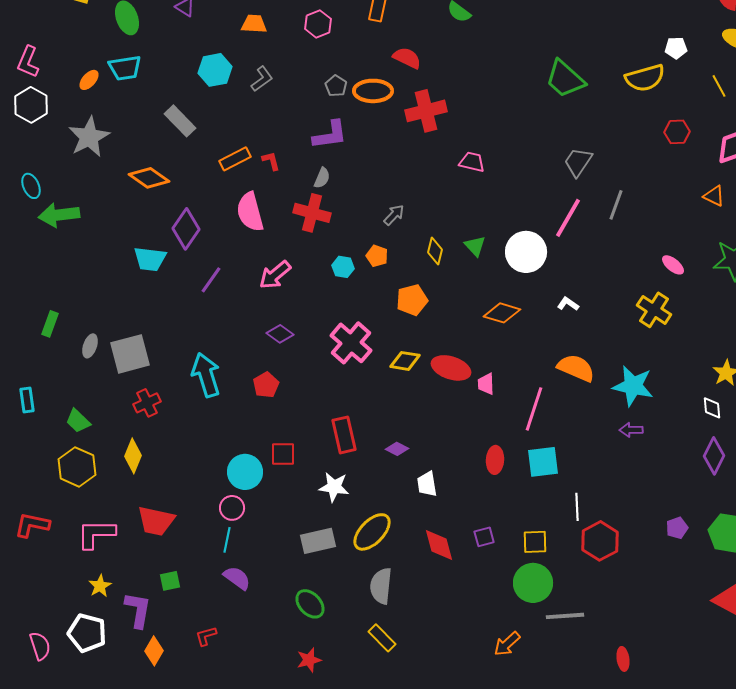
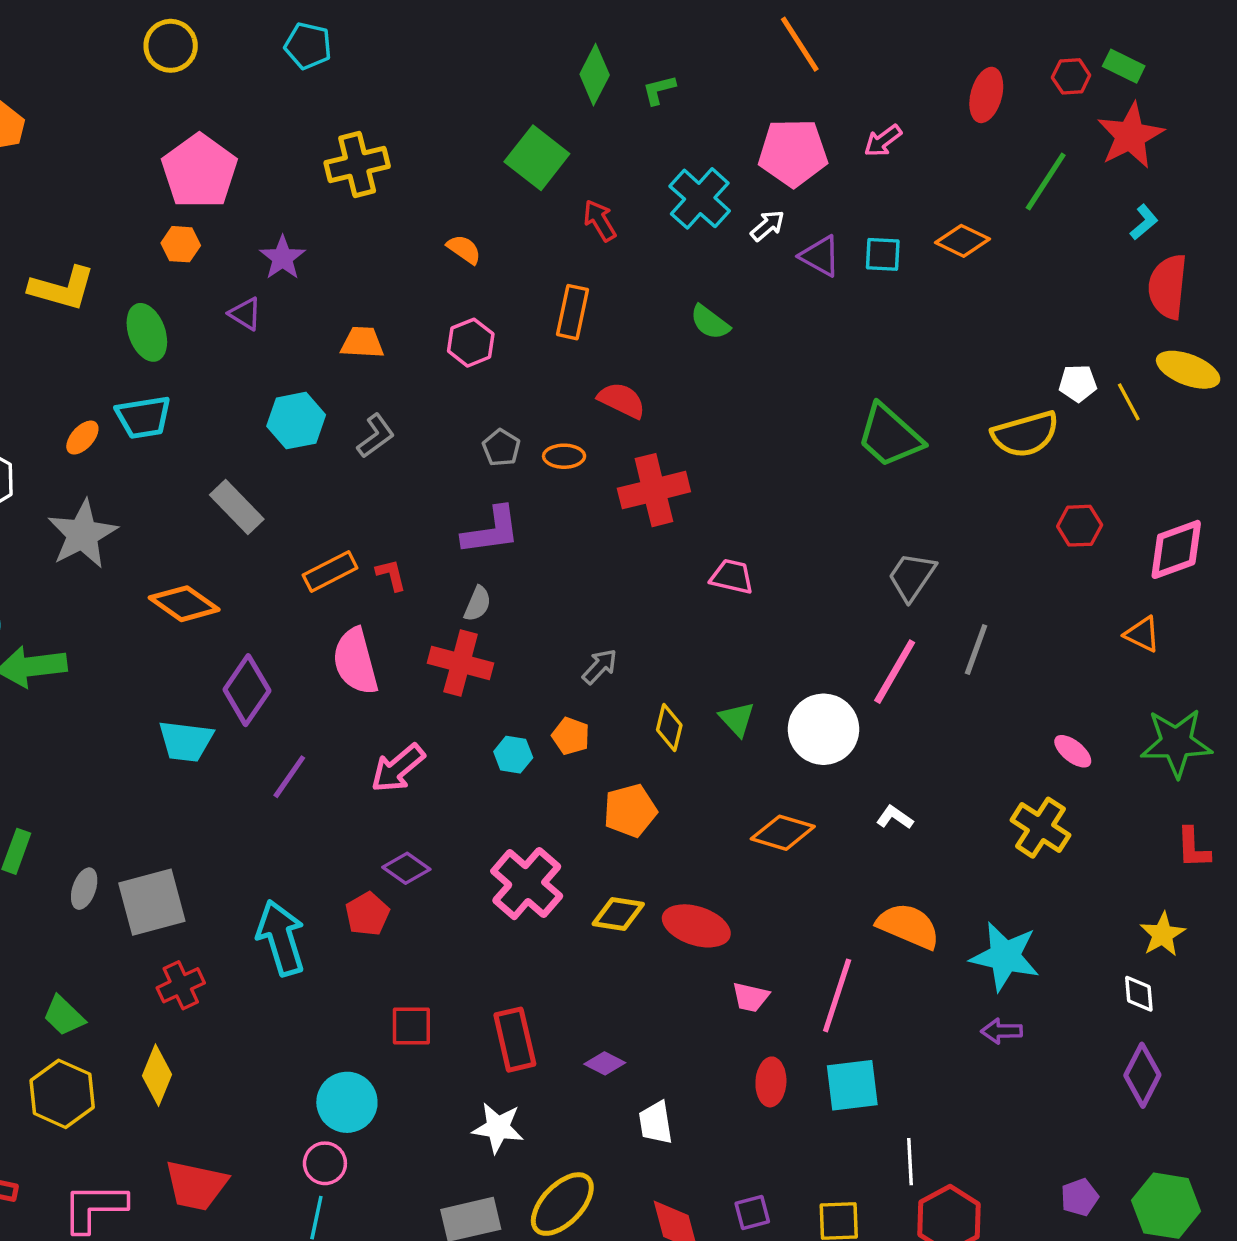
yellow line: (719, 86) -> (1129, 402), moved
orange ellipse: (373, 91) -> (564, 456), size x0.6
pink trapezoid: (486, 384) -> (751, 997), moved, turned -75
red pentagon: (266, 385) -> (367, 914), moved
red square: (283, 454) -> (411, 1026), moved

